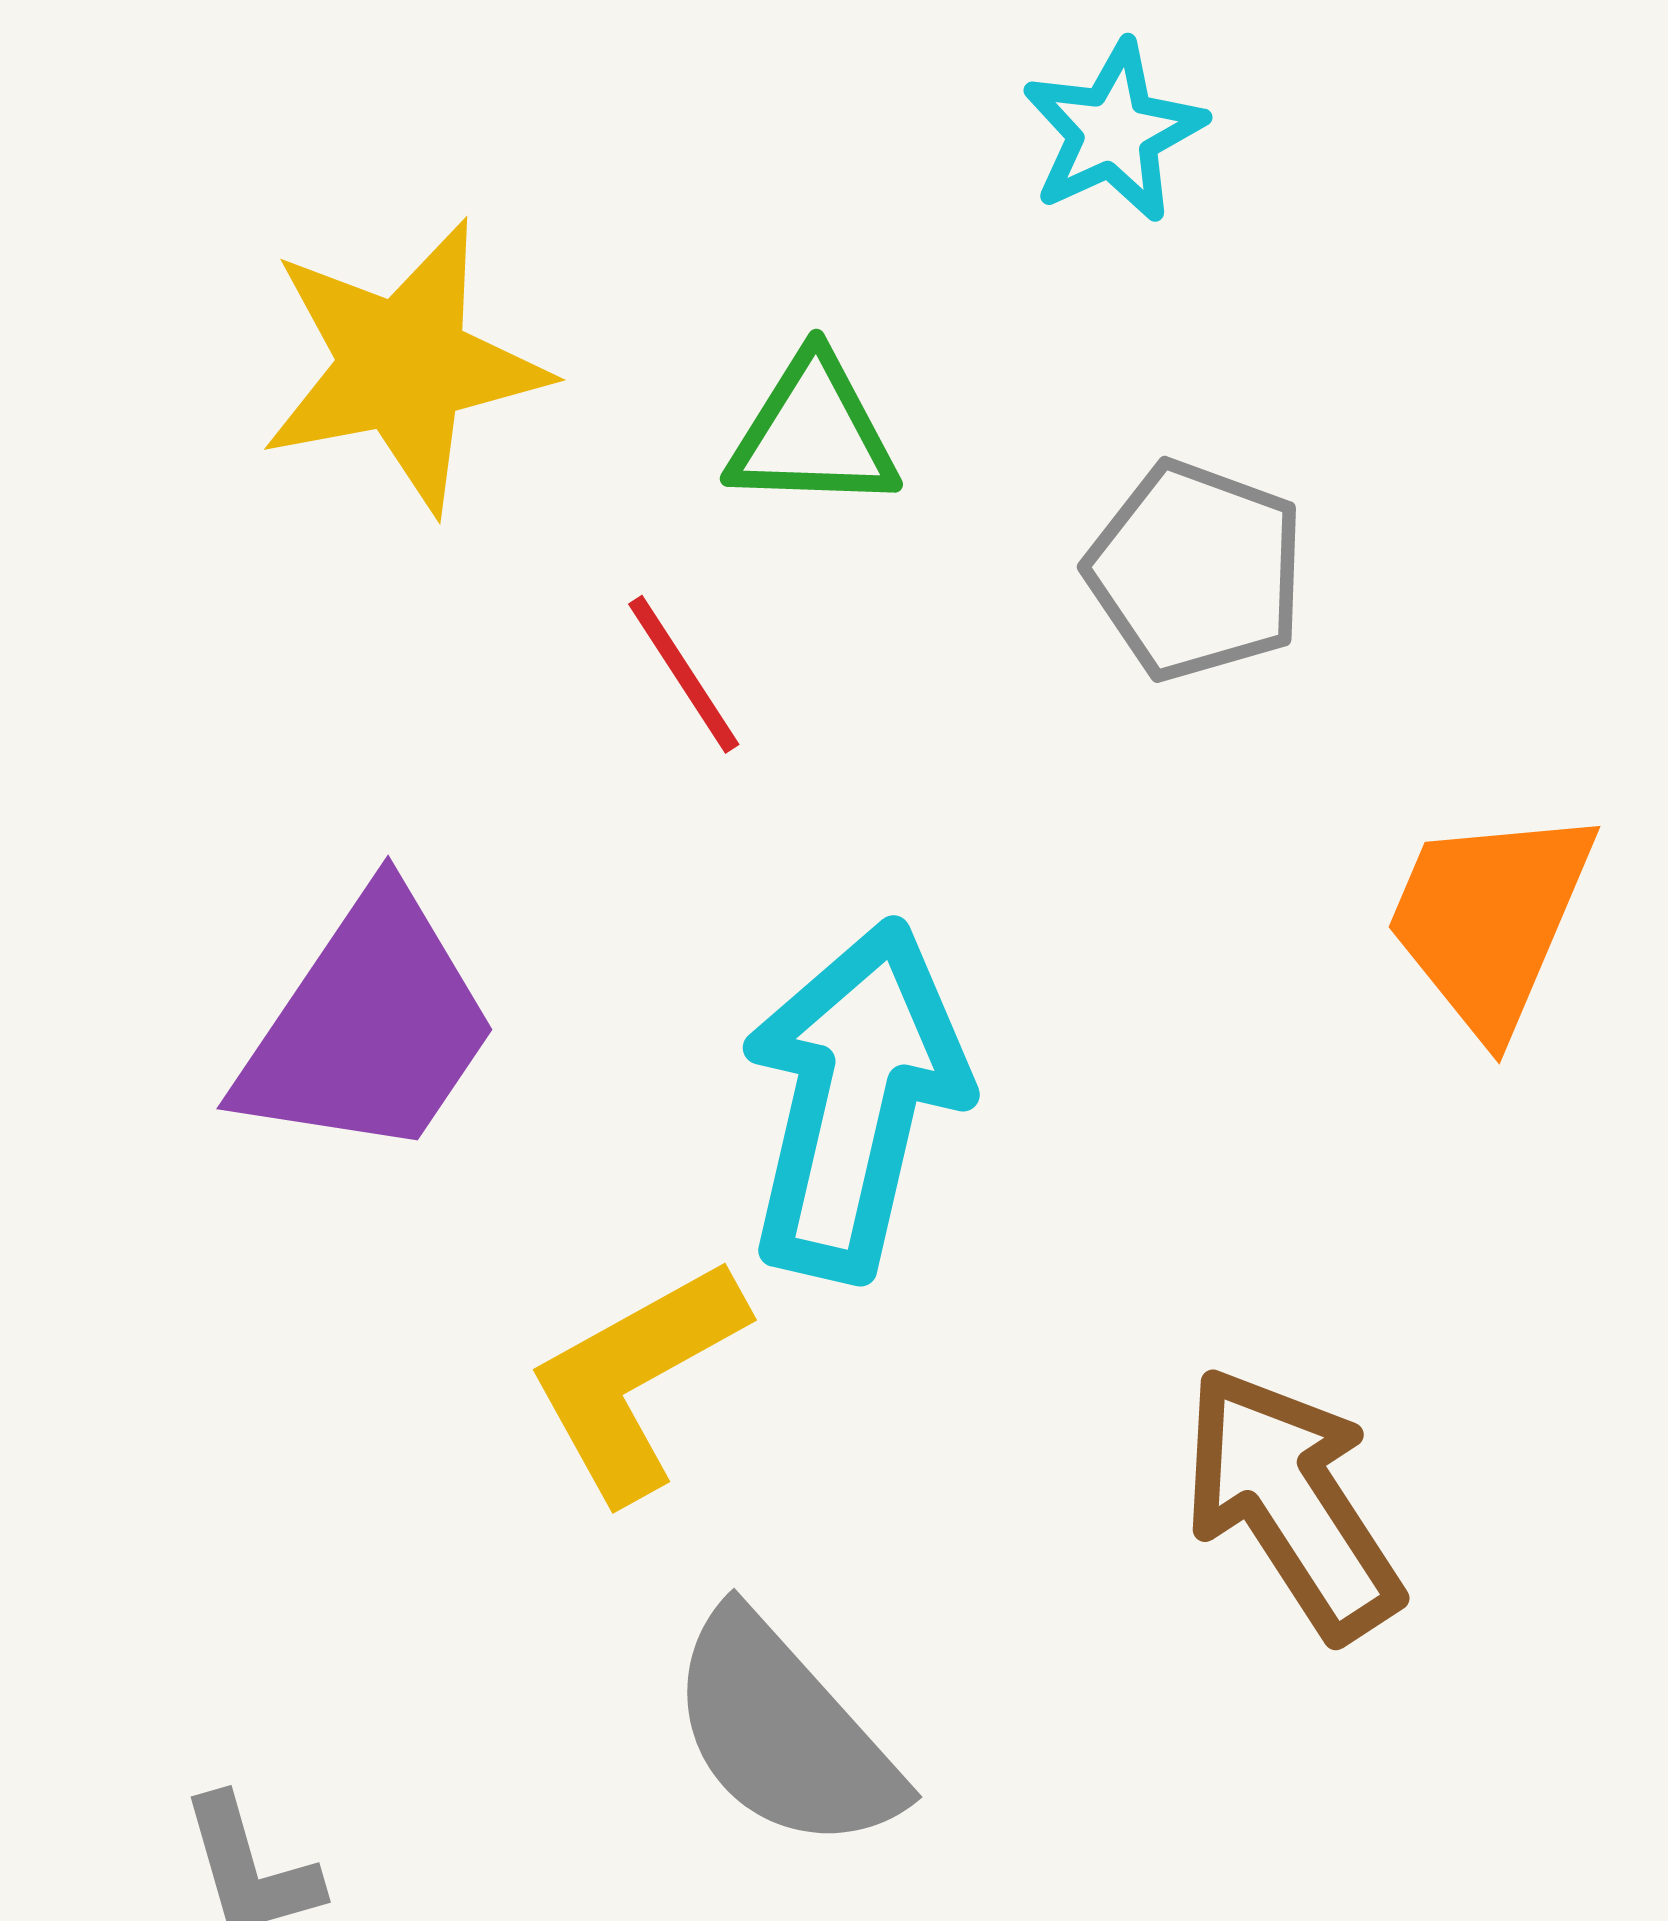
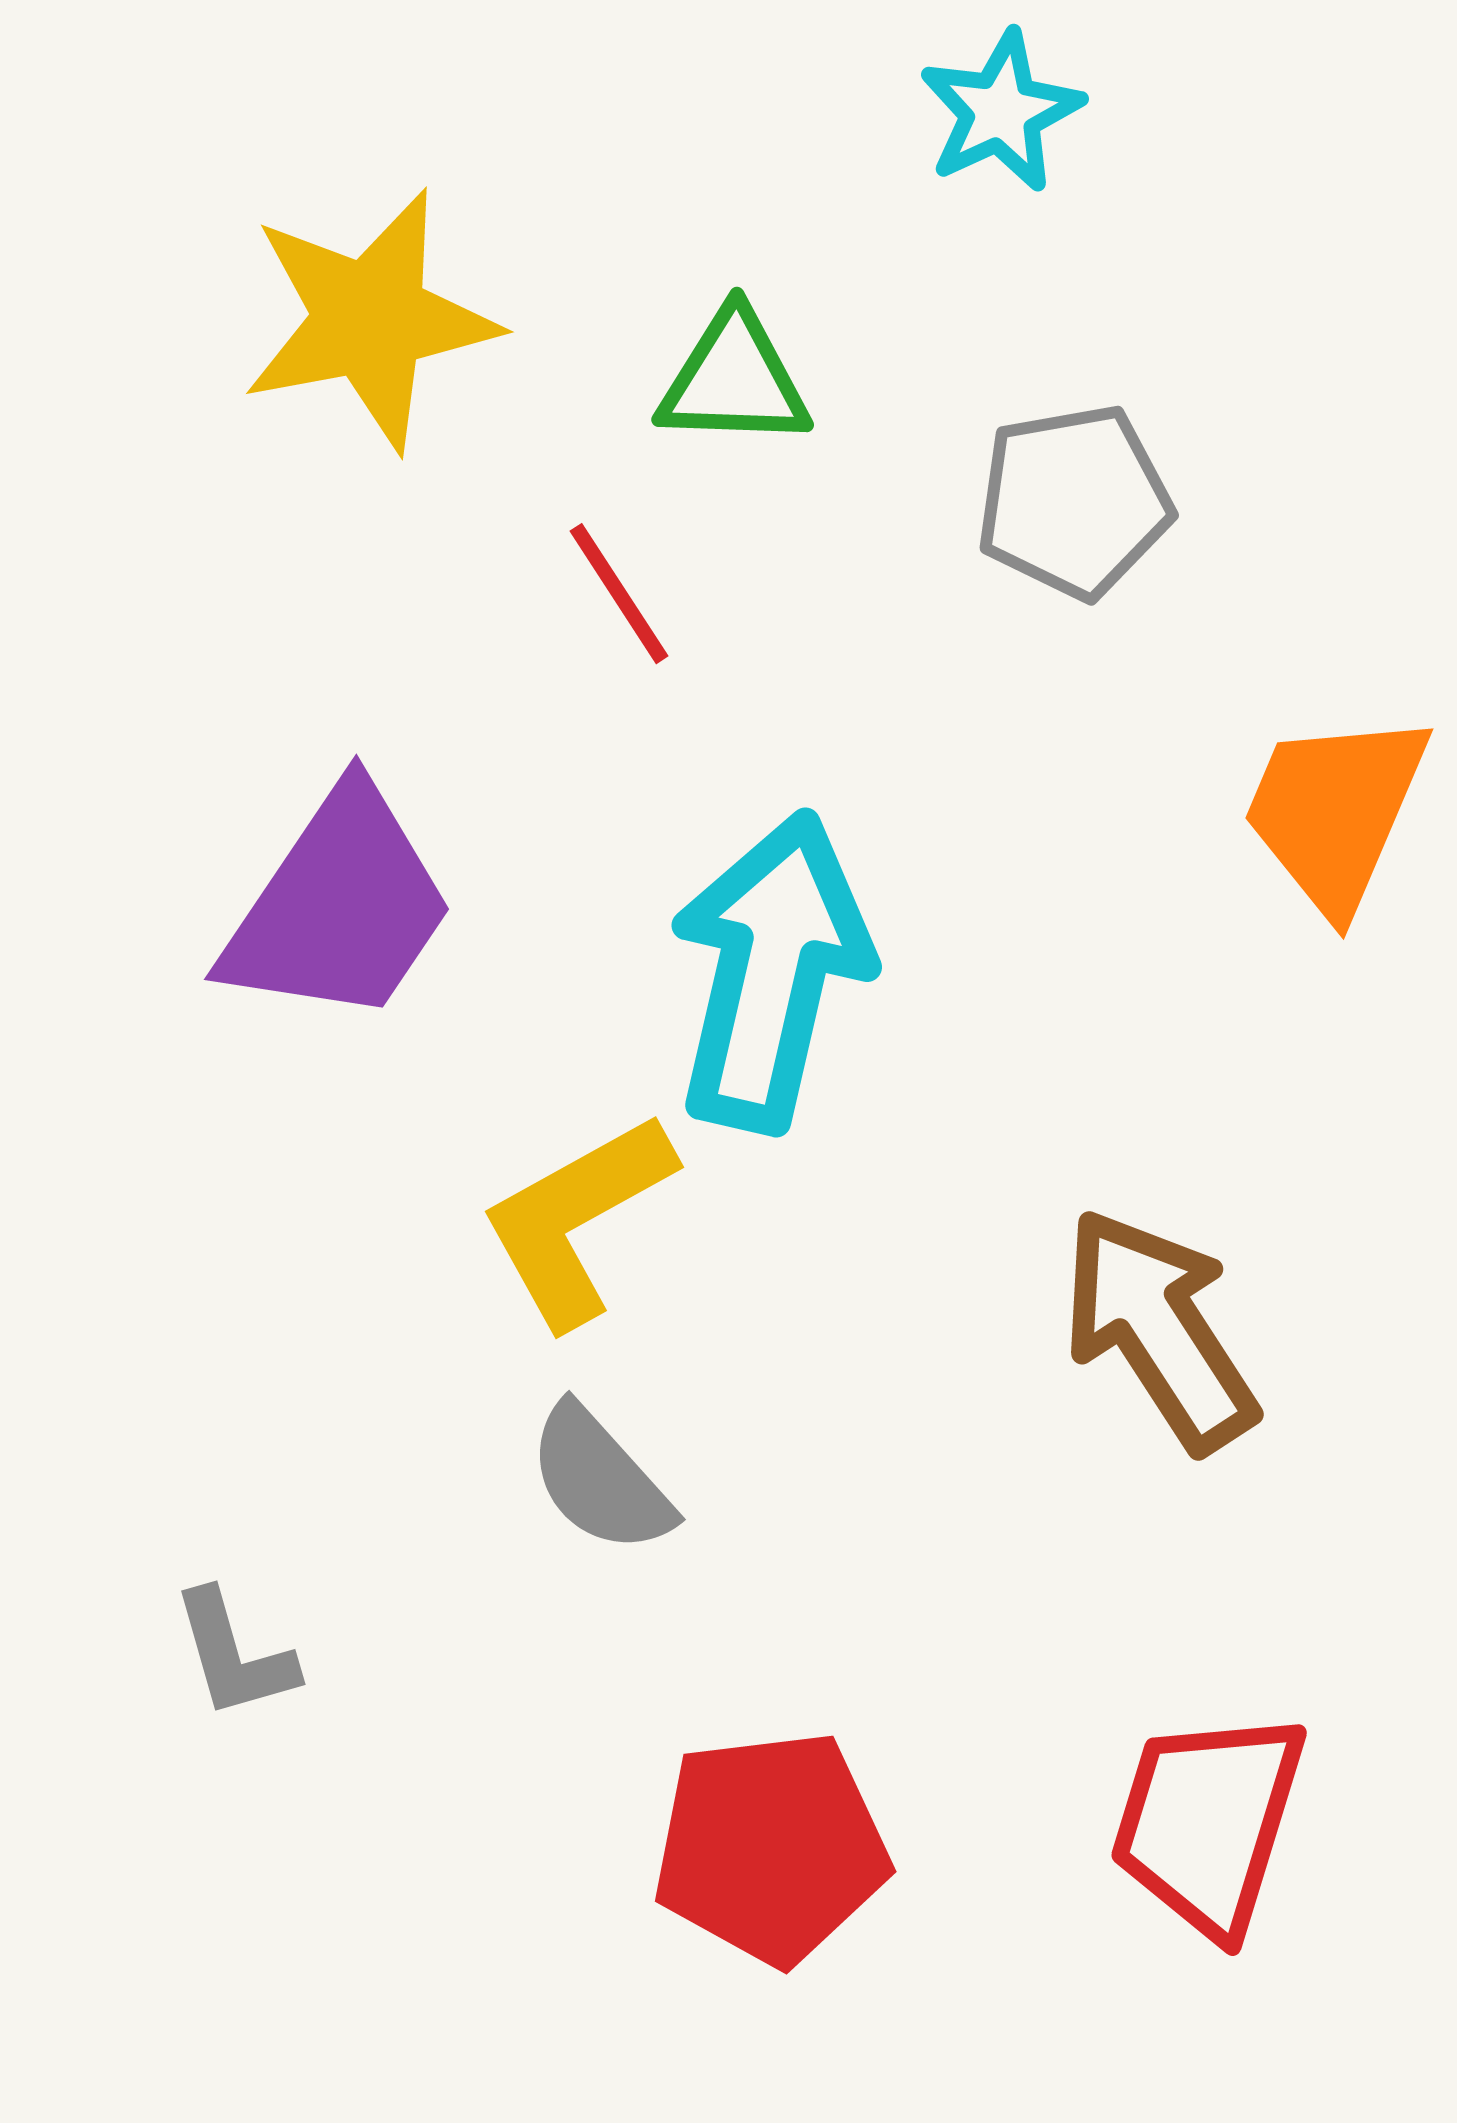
gray pentagon: (1196, 571) -> (1074, 502), turned -30
gray semicircle: (784, 1732) -> (600, 1480), moved, size x0.7

